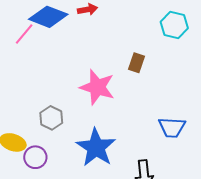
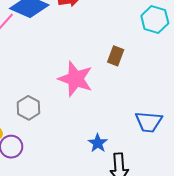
blue star: (96, 147) -> (98, 143), moved, size x0.5

